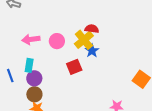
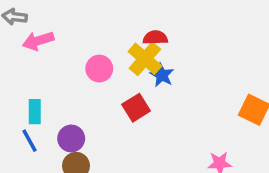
pink arrow: (31, 39) -> (38, 41), moved
cyan rectangle: (29, 65) -> (35, 112), moved

